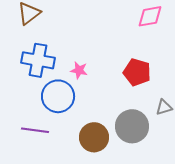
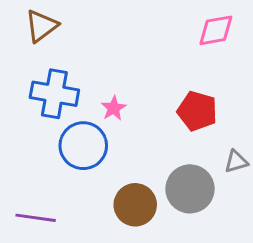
pink star: (79, 70) -> (114, 108), turned 30
purple line: (35, 130) -> (36, 218), moved

